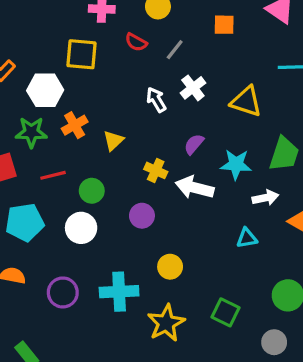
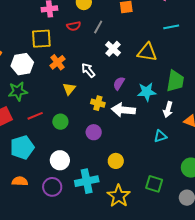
red semicircle: (136, 42) -> (74, 26), turned -32
white arrow: (156, 100) -> (88, 70), moved
orange cross: (75, 125) -> (58, 62), moved
white arrow: (265, 198) -> (168, 110), turned 126
white circle: (81, 228) -> (60, 160), moved

